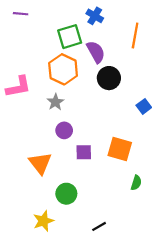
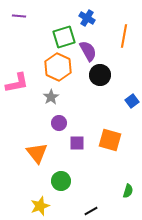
green semicircle: (136, 183) -> (128, 191), moved

